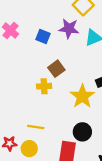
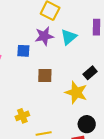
brown square: (56, 69) -> (45, 76), turned -35
yellow cross: (44, 86) -> (22, 116), moved

